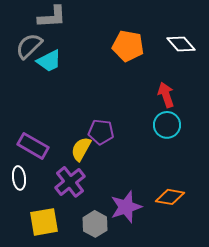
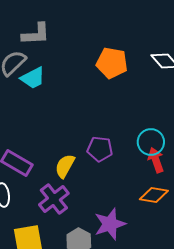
red arrow: (166, 95) -> (156, 160), moved
purple pentagon: (101, 132) -> (100, 149), moved
orange diamond: (170, 197) -> (154, 195), moved

